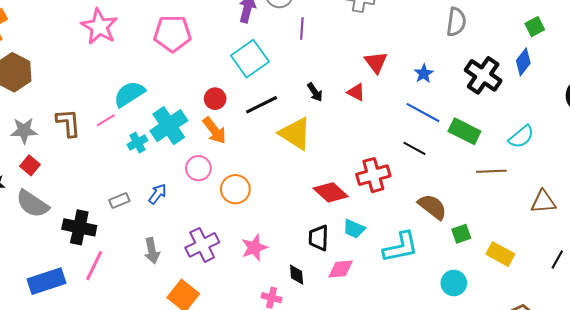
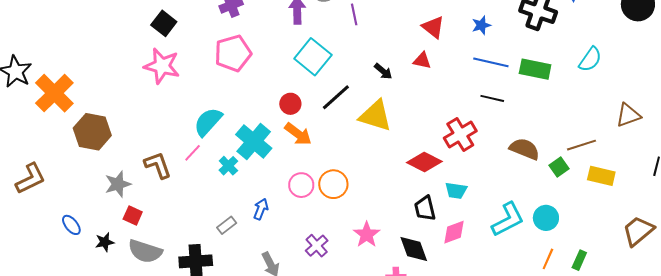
blue star: (424, 74) -> (481, 25), turned 30
pink circle: (198, 168) -> (301, 185), moved
brown line: (491, 171) -> (581, 145), moved
purple cross: (202, 245) -> (317, 246), size x0.7
cyan L-shape: (401, 247) -> (508, 219), moved
black diamond: (297, 275) -> (414, 249), size x1.5
cyan circle: (454, 283) -> (546, 218), moved

